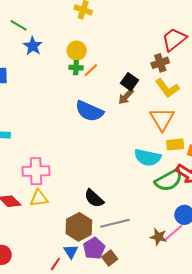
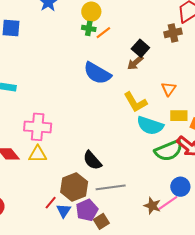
yellow L-shape: (167, 88) -> (135, 102), moved
orange triangle: (162, 119) -> (169, 89), size x0.6
red line: (55, 264) -> (51, 203), moved

